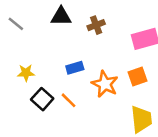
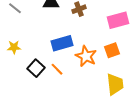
blue rectangle: (75, 68) -> (62, 43), size x1.5
yellow star: (26, 73) -> (14, 47), moved

